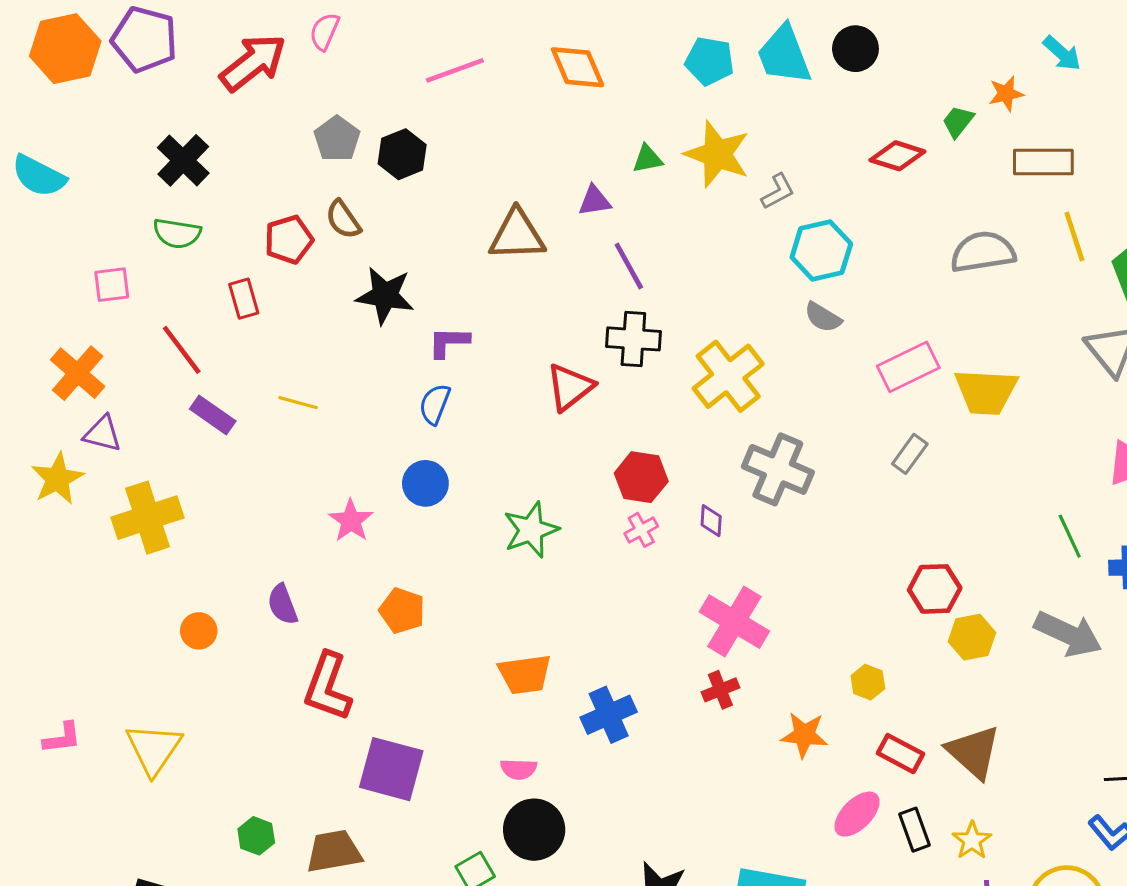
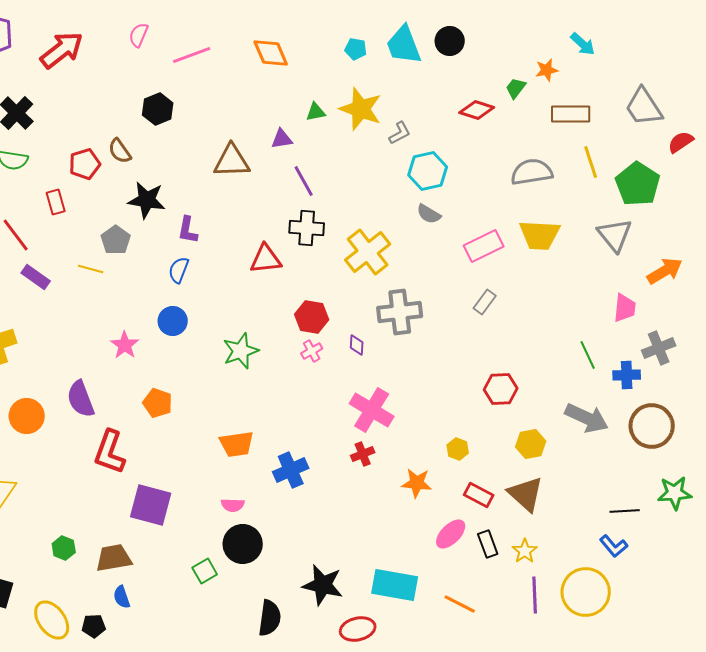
pink semicircle: (324, 32) -> (139, 35), moved
cyan pentagon: (710, 61) -> (356, 49), size x0.7
gray pentagon: (337, 139) -> (116, 240), moved
purple L-shape: (449, 342) -> (188, 230), turned -80
red triangle: (570, 387) -> (266, 259), turned 32
yellow trapezoid: (986, 392) -> (540, 235), moved
gray cross: (778, 469) -> (400, 312), turned -30
purple semicircle: (283, 604) -> (81, 399), size x1.4
orange circle: (199, 631) -> (27, 416), size x1.5
yellow hexagon: (972, 637) -> (531, 444), moved

